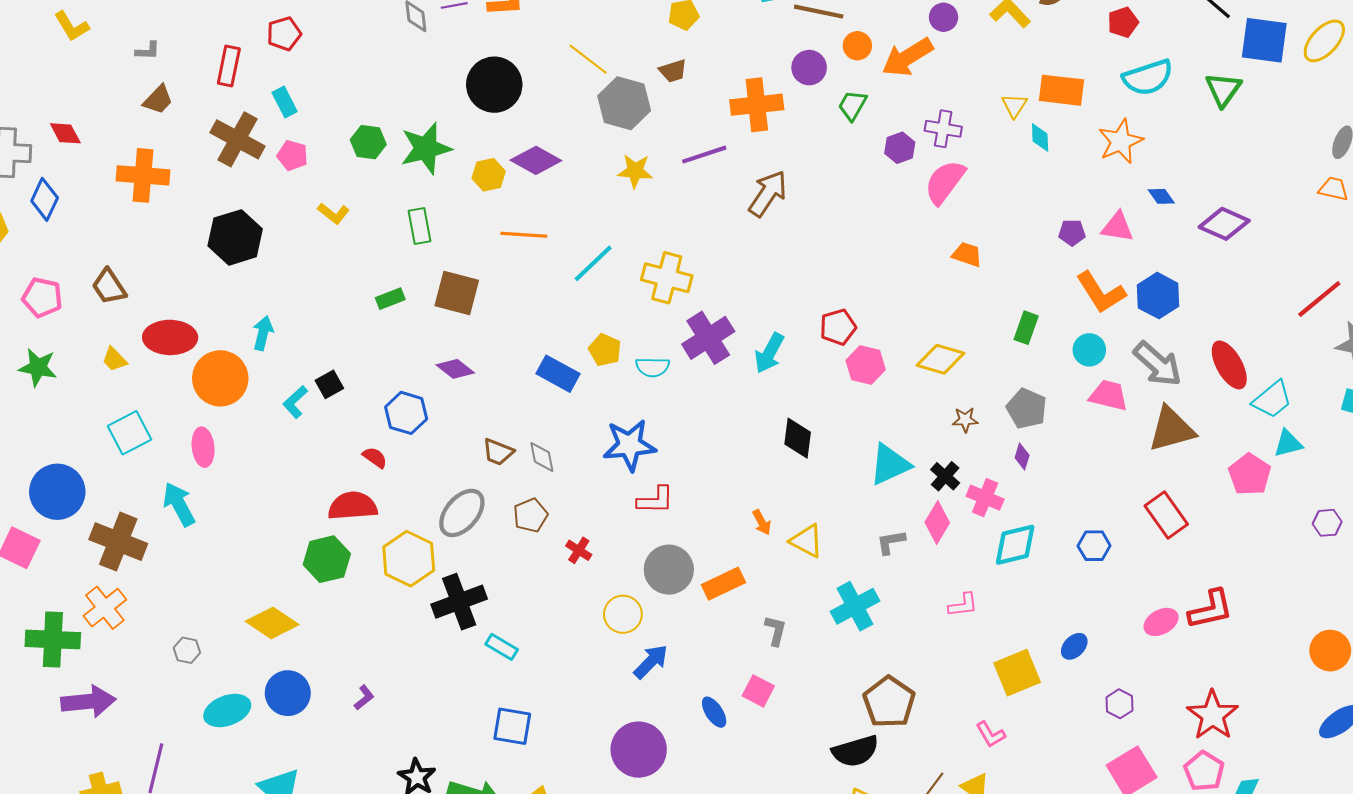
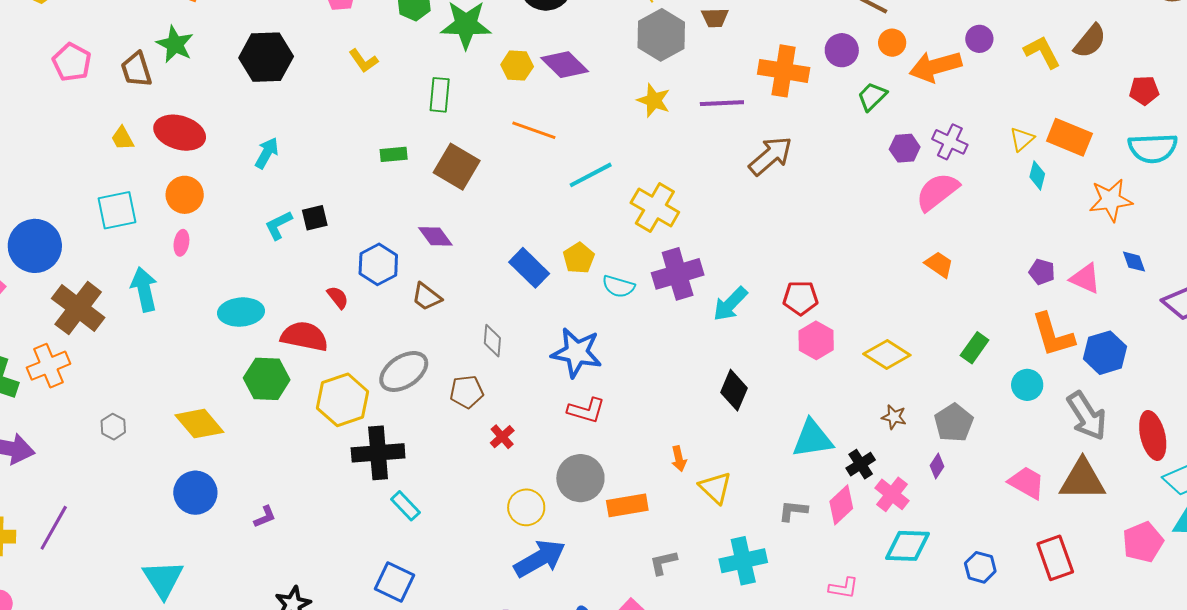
green star: (38, 367) -> (175, 44), moved
orange circle: (220, 378) -> (185, 195), moved, size x0.7
pink trapezoid: (1109, 395) -> (1027, 483), moved
pink ellipse: (203, 447) -> (181, 243), size x0.7
brown trapezoid: (498, 452) -> (427, 297), moved
gray L-shape: (776, 631) -> (663, 562), turned -132
blue arrow: (651, 662) -> (540, 559), size x1.4
cyan ellipse: (227, 710) -> (241, 312), moved

